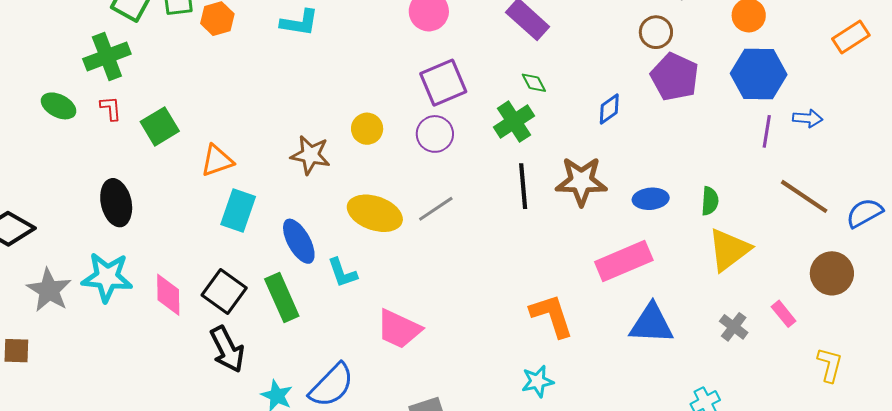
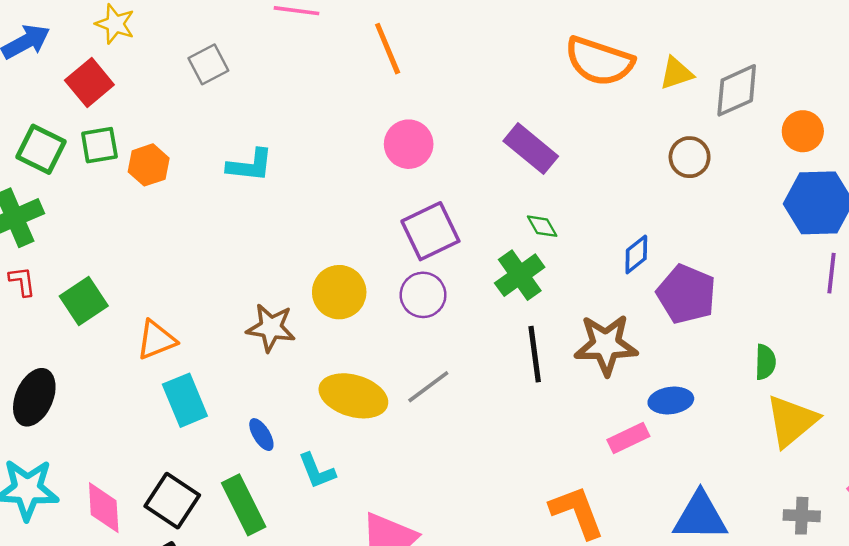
purple pentagon: (675, 77) -> (686, 294), moved
yellow circle: (367, 129) -> (339, 292), size x1.4
blue ellipse: (651, 199) -> (671, 401), moved
black ellipse: (116, 203) -> (34, 397), turned 39
cyan rectangle: (238, 211) -> (185, 400), turned -39
blue ellipse: (299, 241) -> (261, 435), size x0.6
pink rectangle: (624, 261) -> (628, 438), moved, size x0.6
gray cross: (734, 327) -> (802, 516), turned -32

